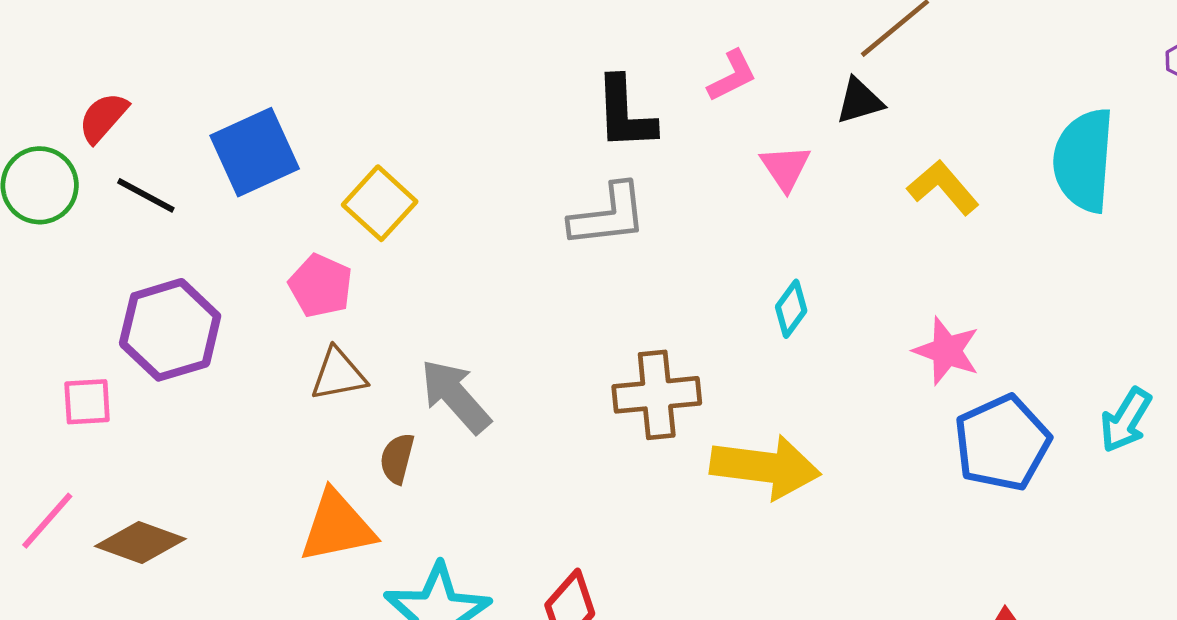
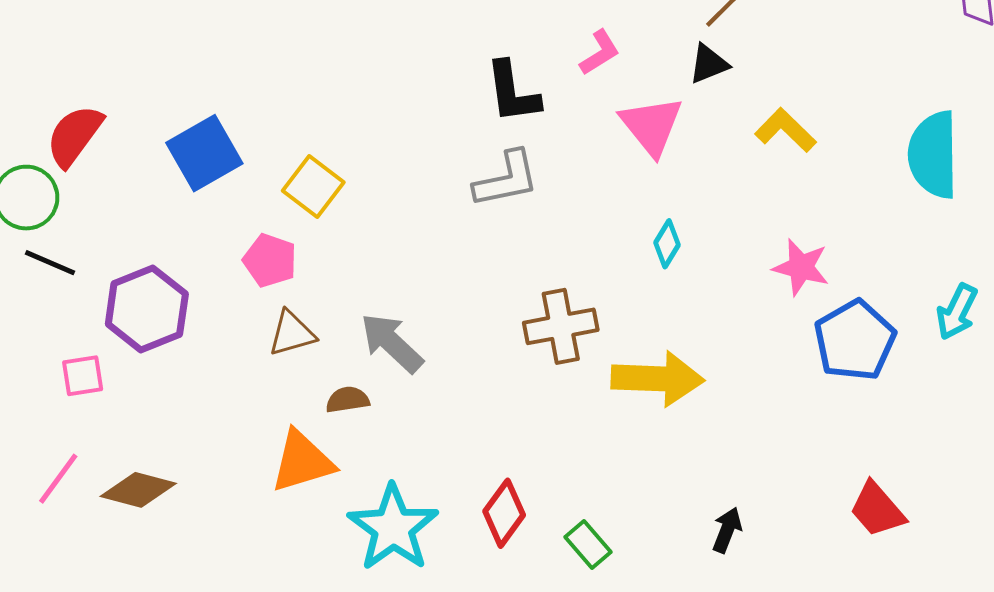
red semicircle: (103, 118) -> (74, 136), size x1.4
cyan semicircle: (1084, 160) -> (933, 155), moved
pink triangle: (785, 168) -> (651, 126), size x1.5
black line: (146, 195) -> (50, 263), moved
brown semicircle: (397, 458) -> (348, 400), turned 72

